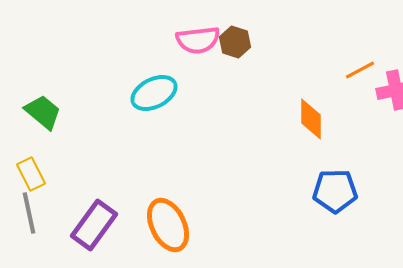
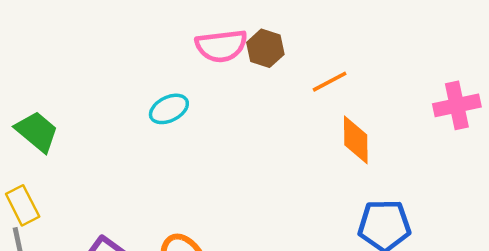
orange line: (360, 70) -> (330, 82), moved
cyan ellipse: (154, 93) -> (169, 109), size x0.7

